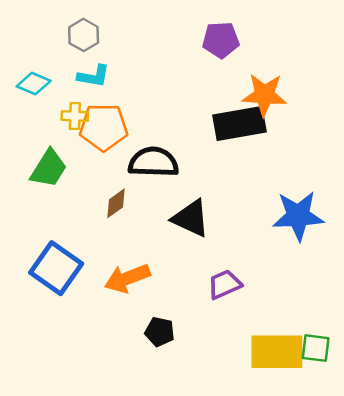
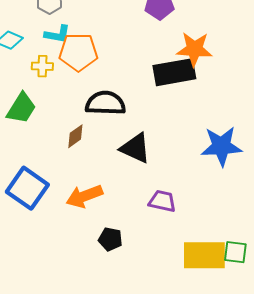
orange pentagon: (104, 127) -> (78, 52), moved
purple trapezoid: (225, 284) -> (162, 201), turned 36

